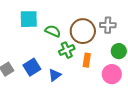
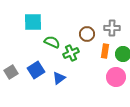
green semicircle: (53, 31) -> (52, 42), moved
brown circle: (83, 31) -> (87, 34), size x0.6
orange rectangle: (87, 60) -> (105, 51), moved

